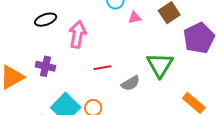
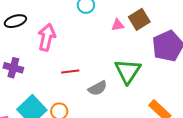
pink triangle: (135, 18) -> (118, 25), moved

